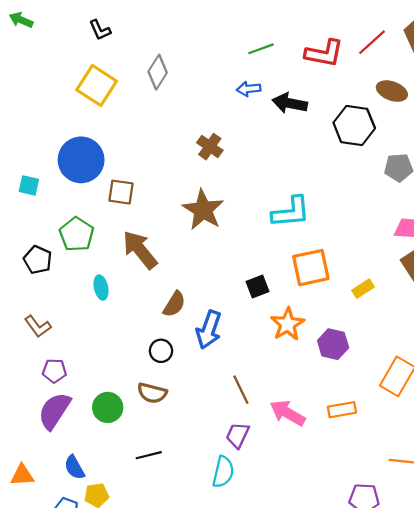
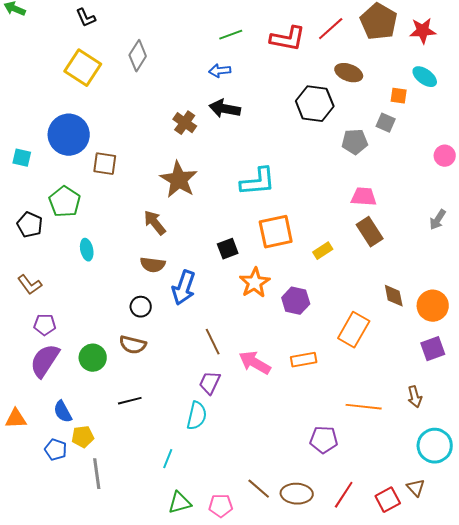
black arrow: (290, 103) -> (225, 109), moved
brown arrow: (140, 250) -> (155, 223), moved, size x0.7
brown semicircle: (174, 304) -> (153, 265), turned 65

